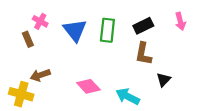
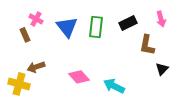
brown L-shape: (143, 54) -> (147, 45), moved
black triangle: (164, 80) -> (162, 69), moved

